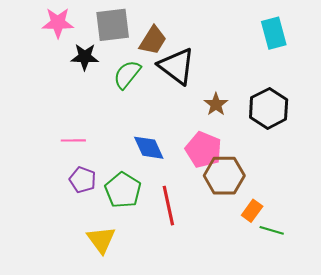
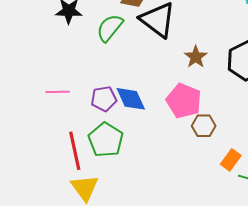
brown hexagon: (224, 176) -> (204, 126), size x0.6
purple pentagon: (83, 180) -> (104, 99), moved, turned -30
red line: (168, 206) -> (75, 151), moved

